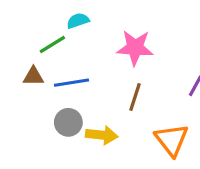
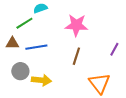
gray circle: (68, 122) -> (20, 71), moved
yellow arrow: (102, 135) -> (41, 80), moved

